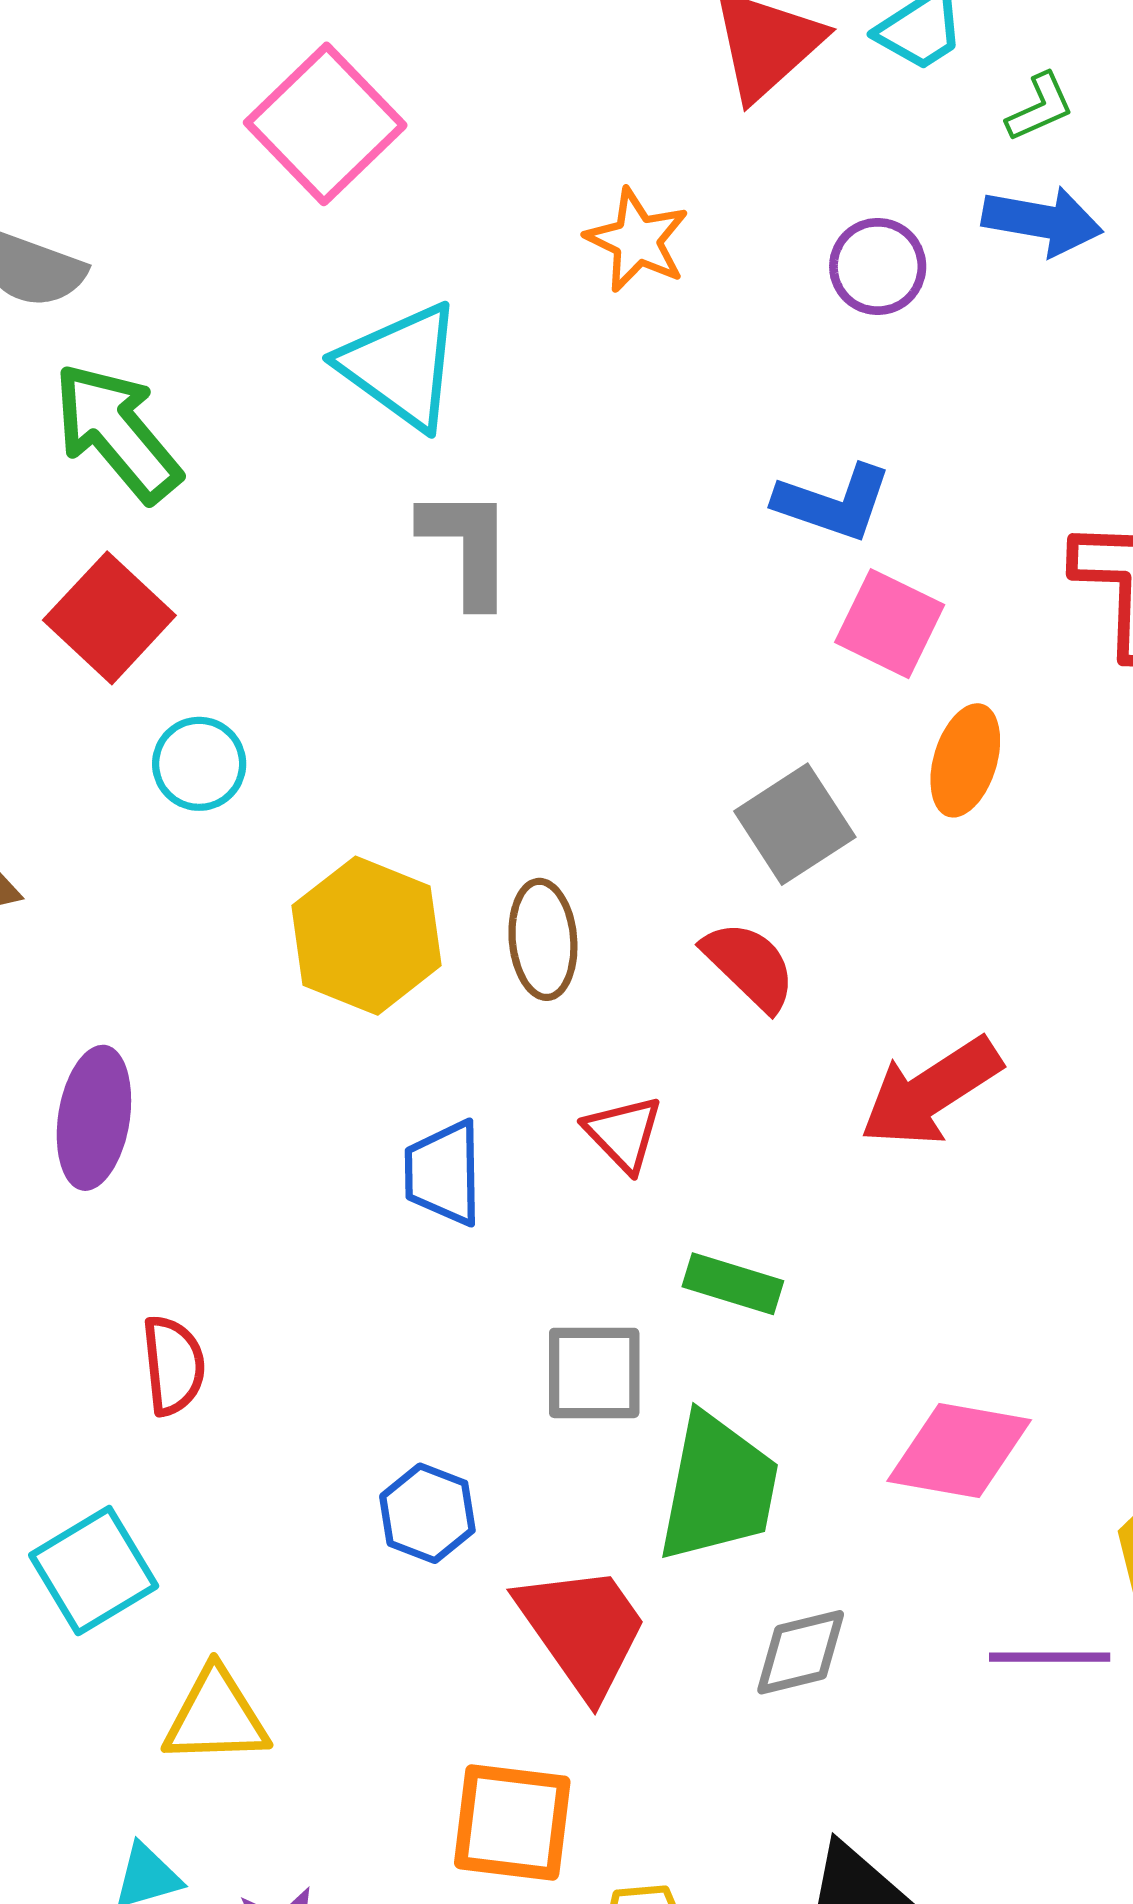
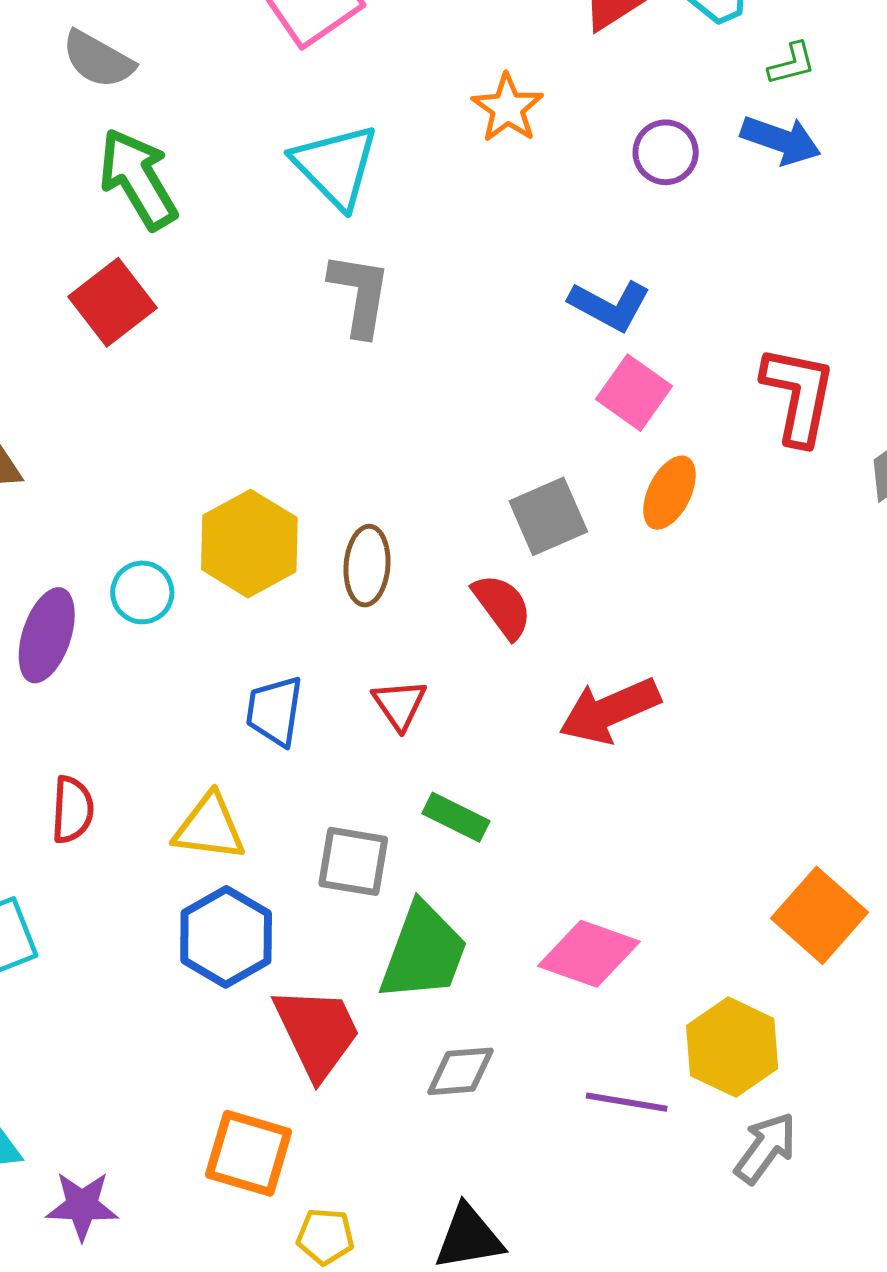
cyan circle: (199, 764) -> (142, 592), moved
blue hexagon: (427, 1513) -> (226, 937), size x1.5
yellow triangle: (216, 1717) -> (209, 827), moved

